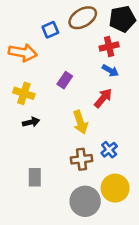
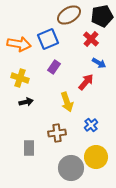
blue square: (50, 30) -> (48, 39), moved, size x1.5
red cross: (109, 47) -> (91, 39), turned -35
blue arrow: (110, 71) -> (99, 63), moved
brown cross: (81, 159) -> (57, 133), moved

